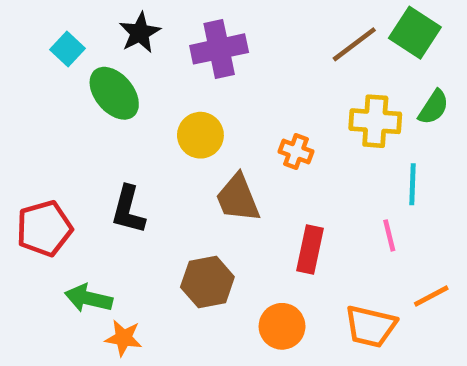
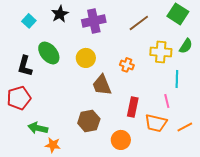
brown line: (354, 44) -> (139, 23), moved
green ellipse: (114, 93) -> (49, 53), moved
black L-shape: (128, 210) -> (25, 66), moved
orange trapezoid: (371, 326) -> (156, 123), moved

